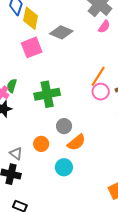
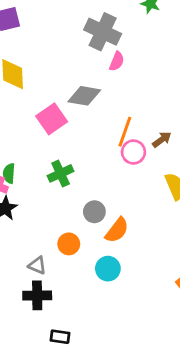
gray diamond: (61, 32) -> (84, 96), moved
pink square: (32, 47) -> (52, 119), moved
green cross: (47, 94) -> (61, 173), size x0.7

